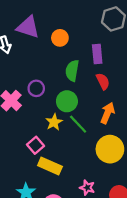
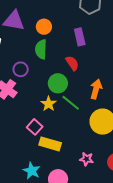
green semicircle: (72, 71) -> (41, 49), moved
red semicircle: (103, 81) -> (72, 63), moved
purple circle: (36, 88) -> (21, 69), moved

